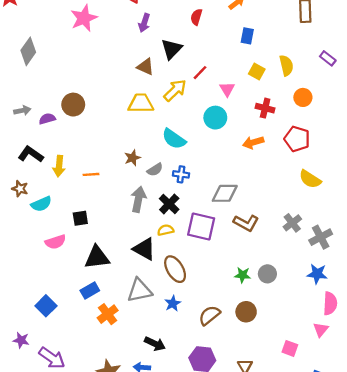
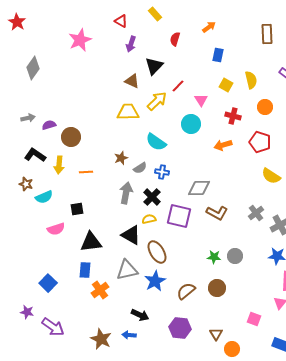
brown circle: (73, 105) -> (71, 137), moved
blue rectangle: (90, 290) -> (85, 270), turned -56
blue star: (173, 303) -> (155, 281), size x1.5

